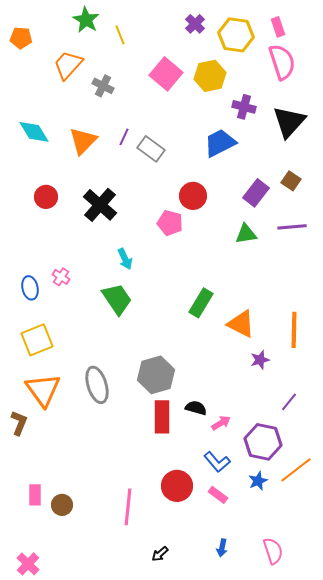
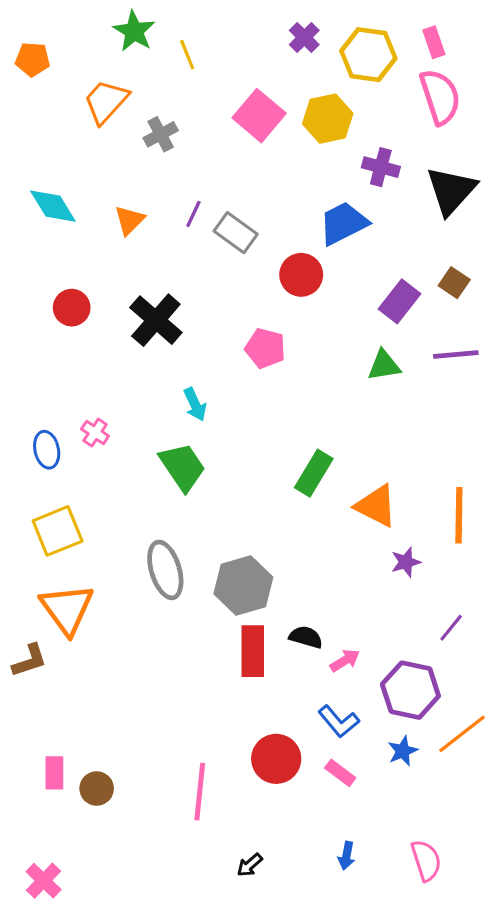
gray cross: (103, 86) -> (161, 134), turned 35
orange triangle: (83, 141) -> (129, 220), size x0.7
red circle: (193, 196) -> (301, 275), moved
gray ellipse: (97, 385) -> (165, 570), moved
brown L-shape: (19, 423) -> (30, 660), turned 50

